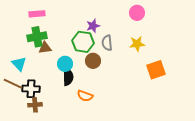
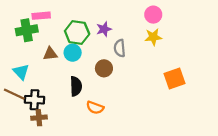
green cross: (37, 37) -> (27, 30), moved
green hexagon: (83, 42) -> (77, 32), moved
yellow star: (137, 44) -> (153, 37), moved
cyan circle: (65, 64) -> (73, 53), moved

